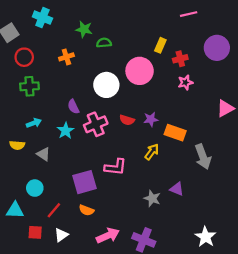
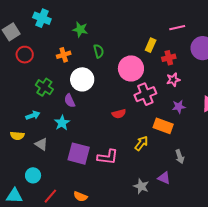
pink line: (189, 14) -> (177, 28), moved
green semicircle: (104, 43) -> (99, 51), moved, turned 80
white circle: (106, 85) -> (82, 79), moved
green cross: (29, 86) -> (44, 87), moved, turned 36
purple star: (151, 119) -> (179, 107), moved
red semicircle: (127, 120) -> (119, 114), turned -32
pink cross: (96, 124) -> (145, 94), moved
gray arrow: (203, 157) -> (180, 157), moved, size x0.6
purple square: (84, 182) -> (79, 154), moved, turned 30

